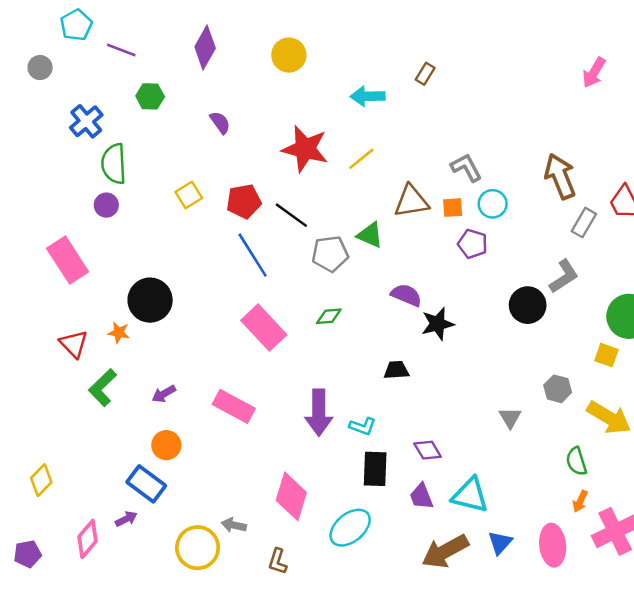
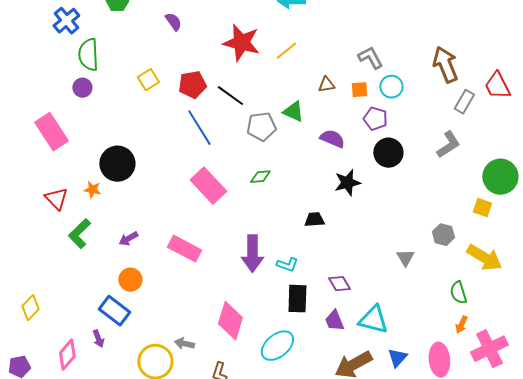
brown triangle: (411, 201) -> (326, 85), size x0.6
purple semicircle: (406, 295) -> (332, 139), moved
black circle: (528, 305) -> (388, 153), moved
purple arrow: (126, 519) -> (98, 339), turned 96

